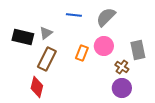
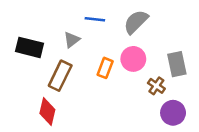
gray triangle: (46, 33) -> (72, 40), moved
purple circle: (122, 88) -> (173, 113), moved

